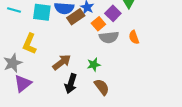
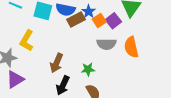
orange square: (98, 24) -> (99, 20), moved
orange semicircle: (134, 37) -> (131, 47), size x1.5
brown arrow: (62, 62) -> (56, 63), turned 144

